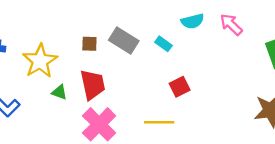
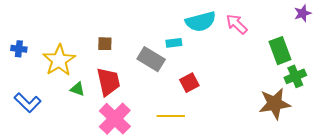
cyan semicircle: (193, 21) -> (201, 22), size x1.4
gray rectangle: (124, 41) -> (151, 59), moved
cyan rectangle: (164, 44) -> (174, 43), turned -42

